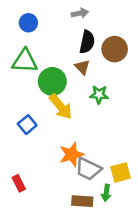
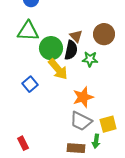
black semicircle: (87, 42) -> (71, 50), moved
brown circle: (115, 49) -> (104, 34), moved
orange star: (71, 154) -> (83, 97), moved
red rectangle: (19, 183) -> (23, 143), moved

